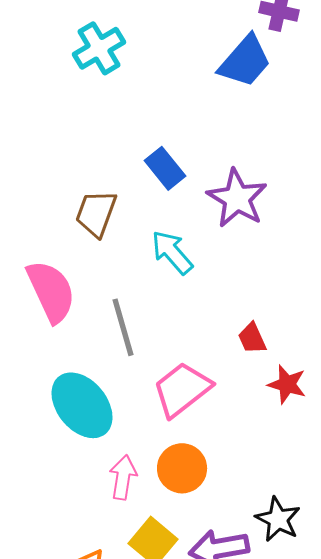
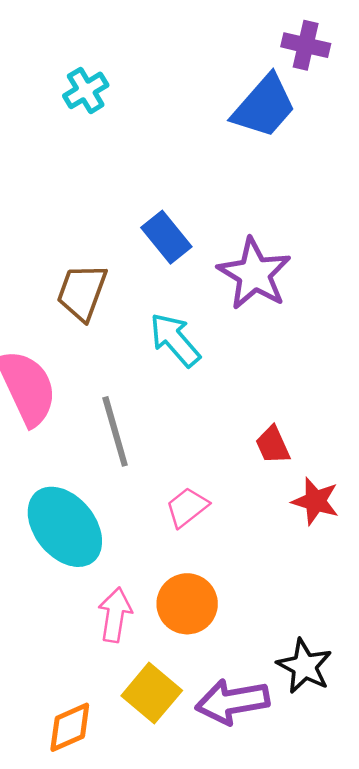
cyan cross: (99, 48) -> (86, 90), size x0.7
pink trapezoid: (182, 389) -> (187, 507), size x0.6

